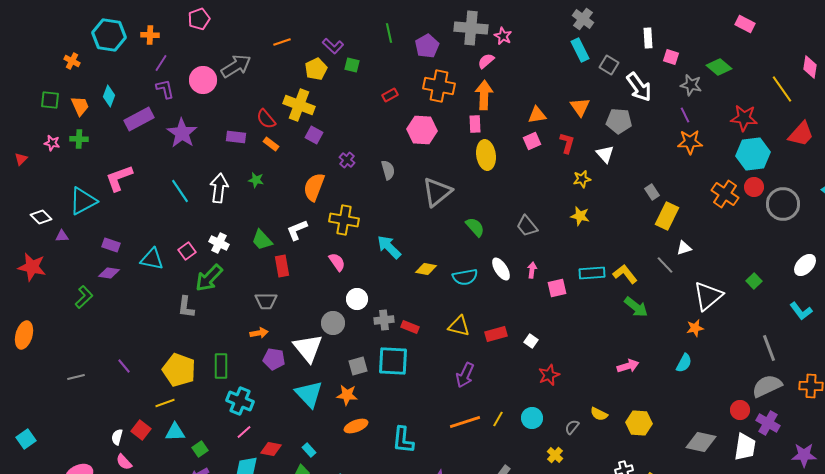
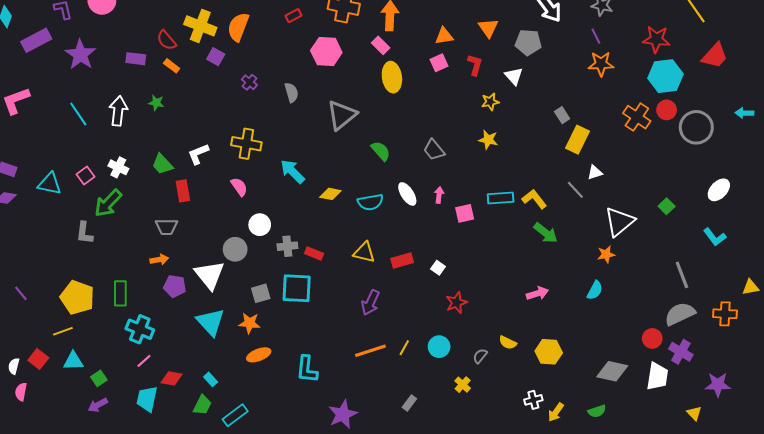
pink rectangle: (475, 124) -> (381, 45), turned -42
orange semicircle: (314, 187) -> (238, 27), moved
pink semicircle: (124, 462) -> (21, 392), turned 54

